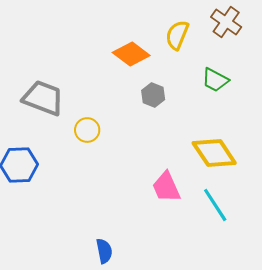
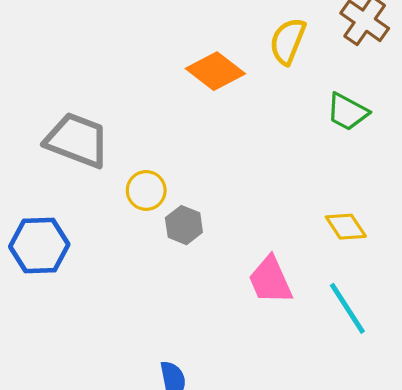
gray hexagon: (153, 95) -> (184, 225), moved
yellow diamond: (214, 153) -> (346, 227), size x0.6

